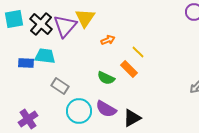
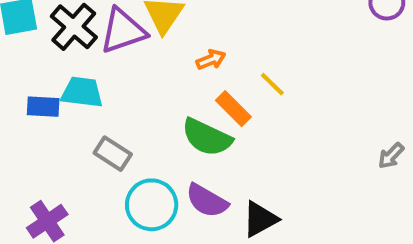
purple triangle: (65, 26) -> (123, 31), turned 30
orange rectangle: (129, 69) -> (233, 109), moved
green semicircle: (106, 78) -> (207, 137), size x1.4

